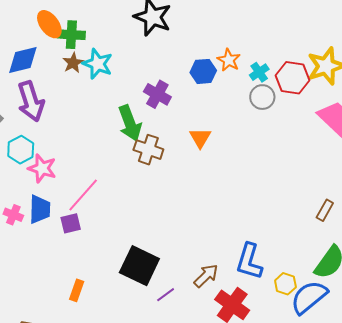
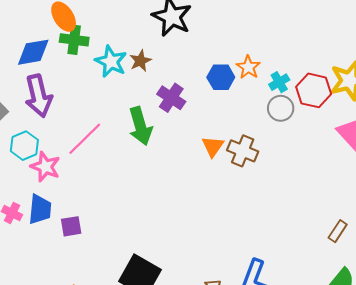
green cross: (71, 35) -> (74, 40), moved
brown star: (73, 63) -> (140, 61), moved
brown cross: (148, 150) -> (243, 151), moved
pink line: (83, 195) -> (85, 139), moved

